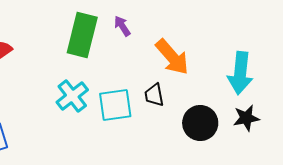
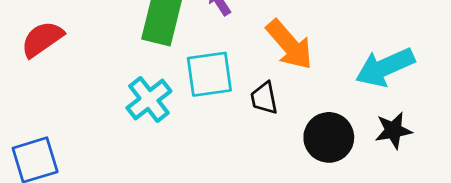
cyan arrow: (240, 73) -> (385, 67), turned 60
cyan square: (115, 105) -> (209, 74), moved

